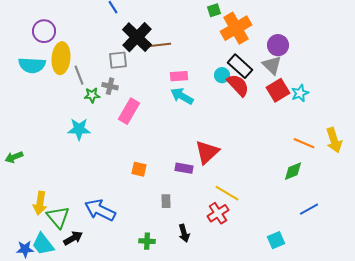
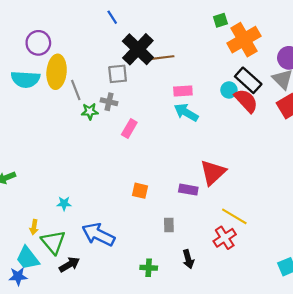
pink rectangle: (129, 111) -> (129, 129), size x0.7
cyan star: (79, 129) -> (64, 203), moved, size x0.6
yellow arrow: (40, 203) -> (34, 227), size x0.6
cyan trapezoid: (43, 244) -> (28, 258), moved

